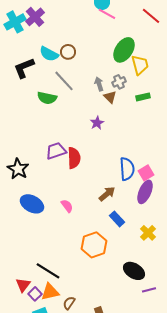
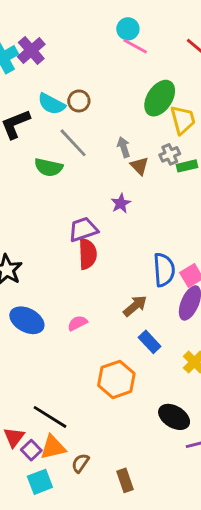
gray cross: (119, 82) -> (170, 154), moved
purple trapezoid: (56, 151) -> (83, 229), moved
pink semicircle: (67, 206) -> (77, 323), turned -80

